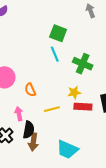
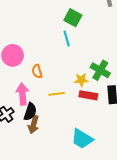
green cross: (83, 64) -> (100, 70), moved
pink arrow: (19, 114) -> (22, 94), size x1.5
cyan trapezoid: (67, 149) -> (82, 139), moved

